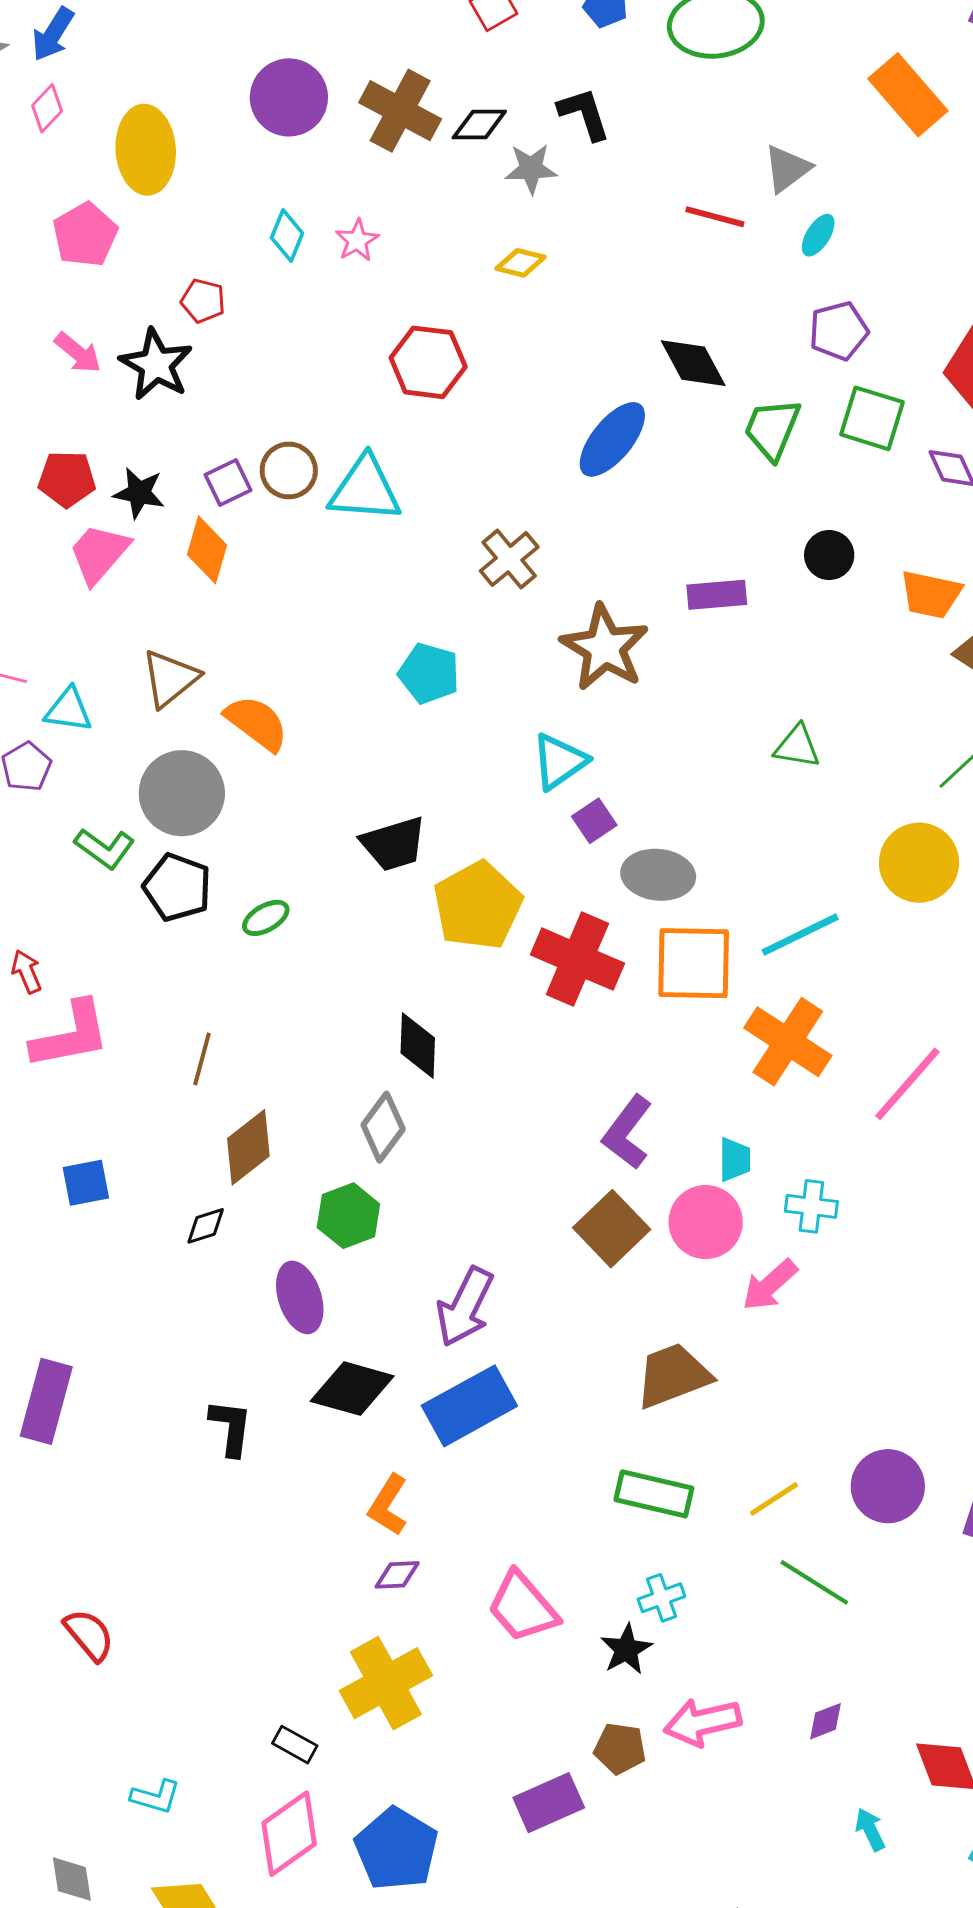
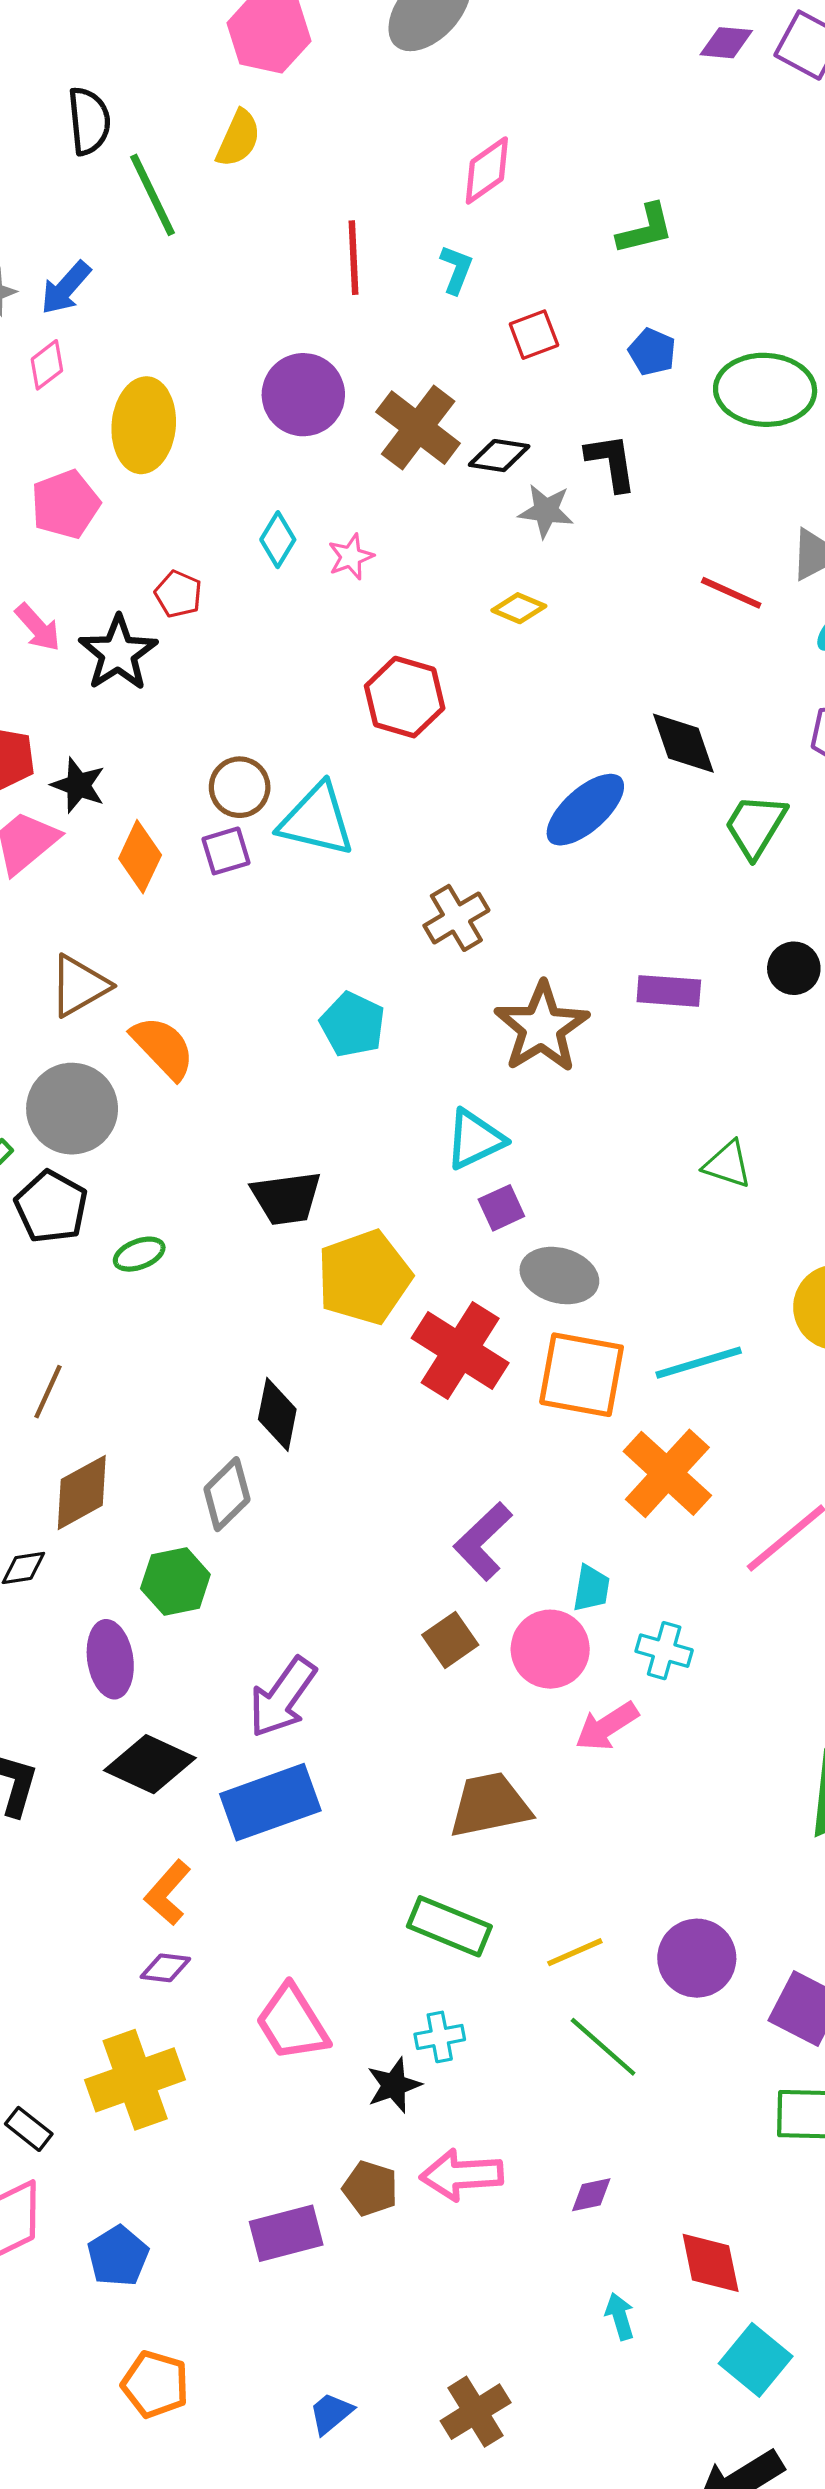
purple square: (228, 482) -> (226, 851), moved
brown square: (612, 1229) -> (450, 1640), size x0.7
blue pentagon: (396, 1849) -> (118, 2256), size x0.7

